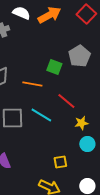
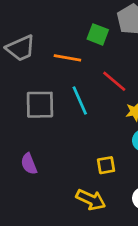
cyan line: (41, 115) -> (80, 101), turned 35

